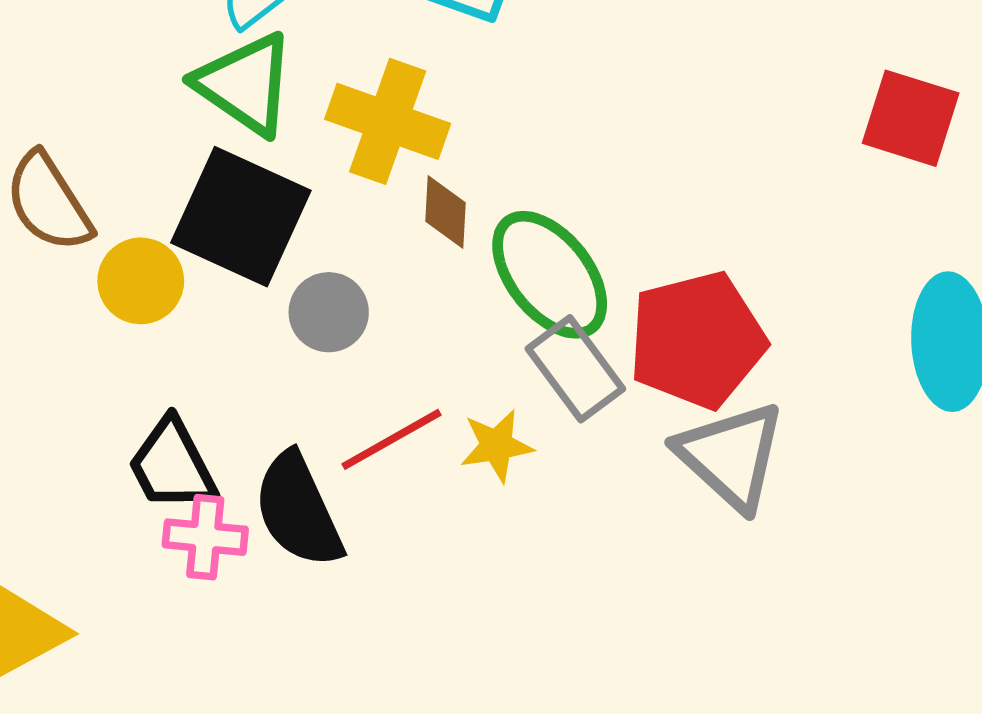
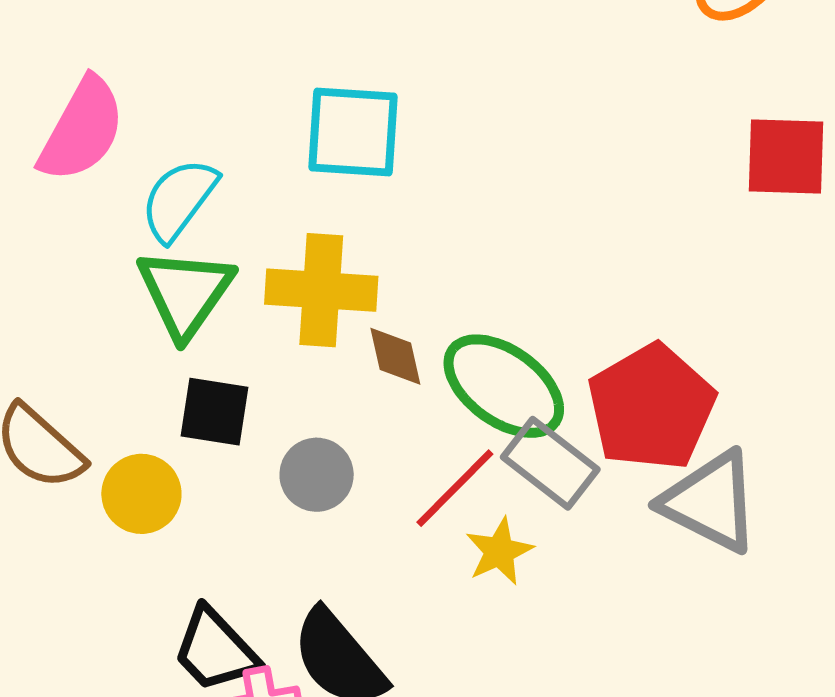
green triangle: (245, 84) -> (185, 293), turned 46
black square: (241, 217) -> (214, 412), size x0.6
red line: (392, 439) -> (455, 488), moved

